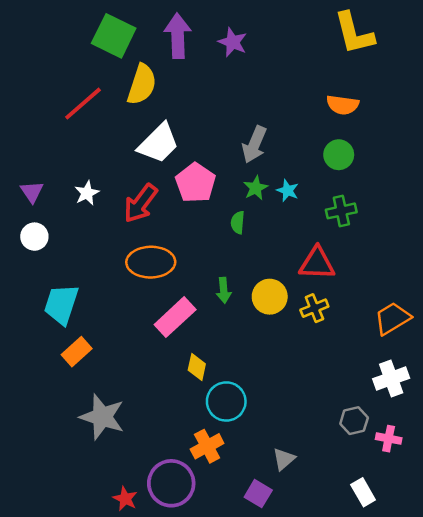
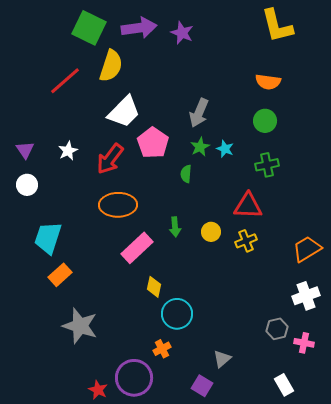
purple arrow: (178, 36) -> (139, 28), turned 84
yellow circle: (270, 297) -> (211, 232), size x0.7
orange cross: (207, 446) -> (162, 349), size x0.7

